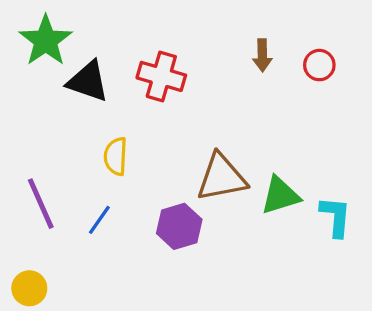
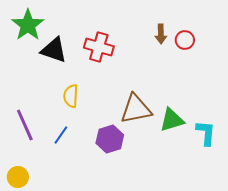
red circle: (319, 65) -> (185, 40), moved

